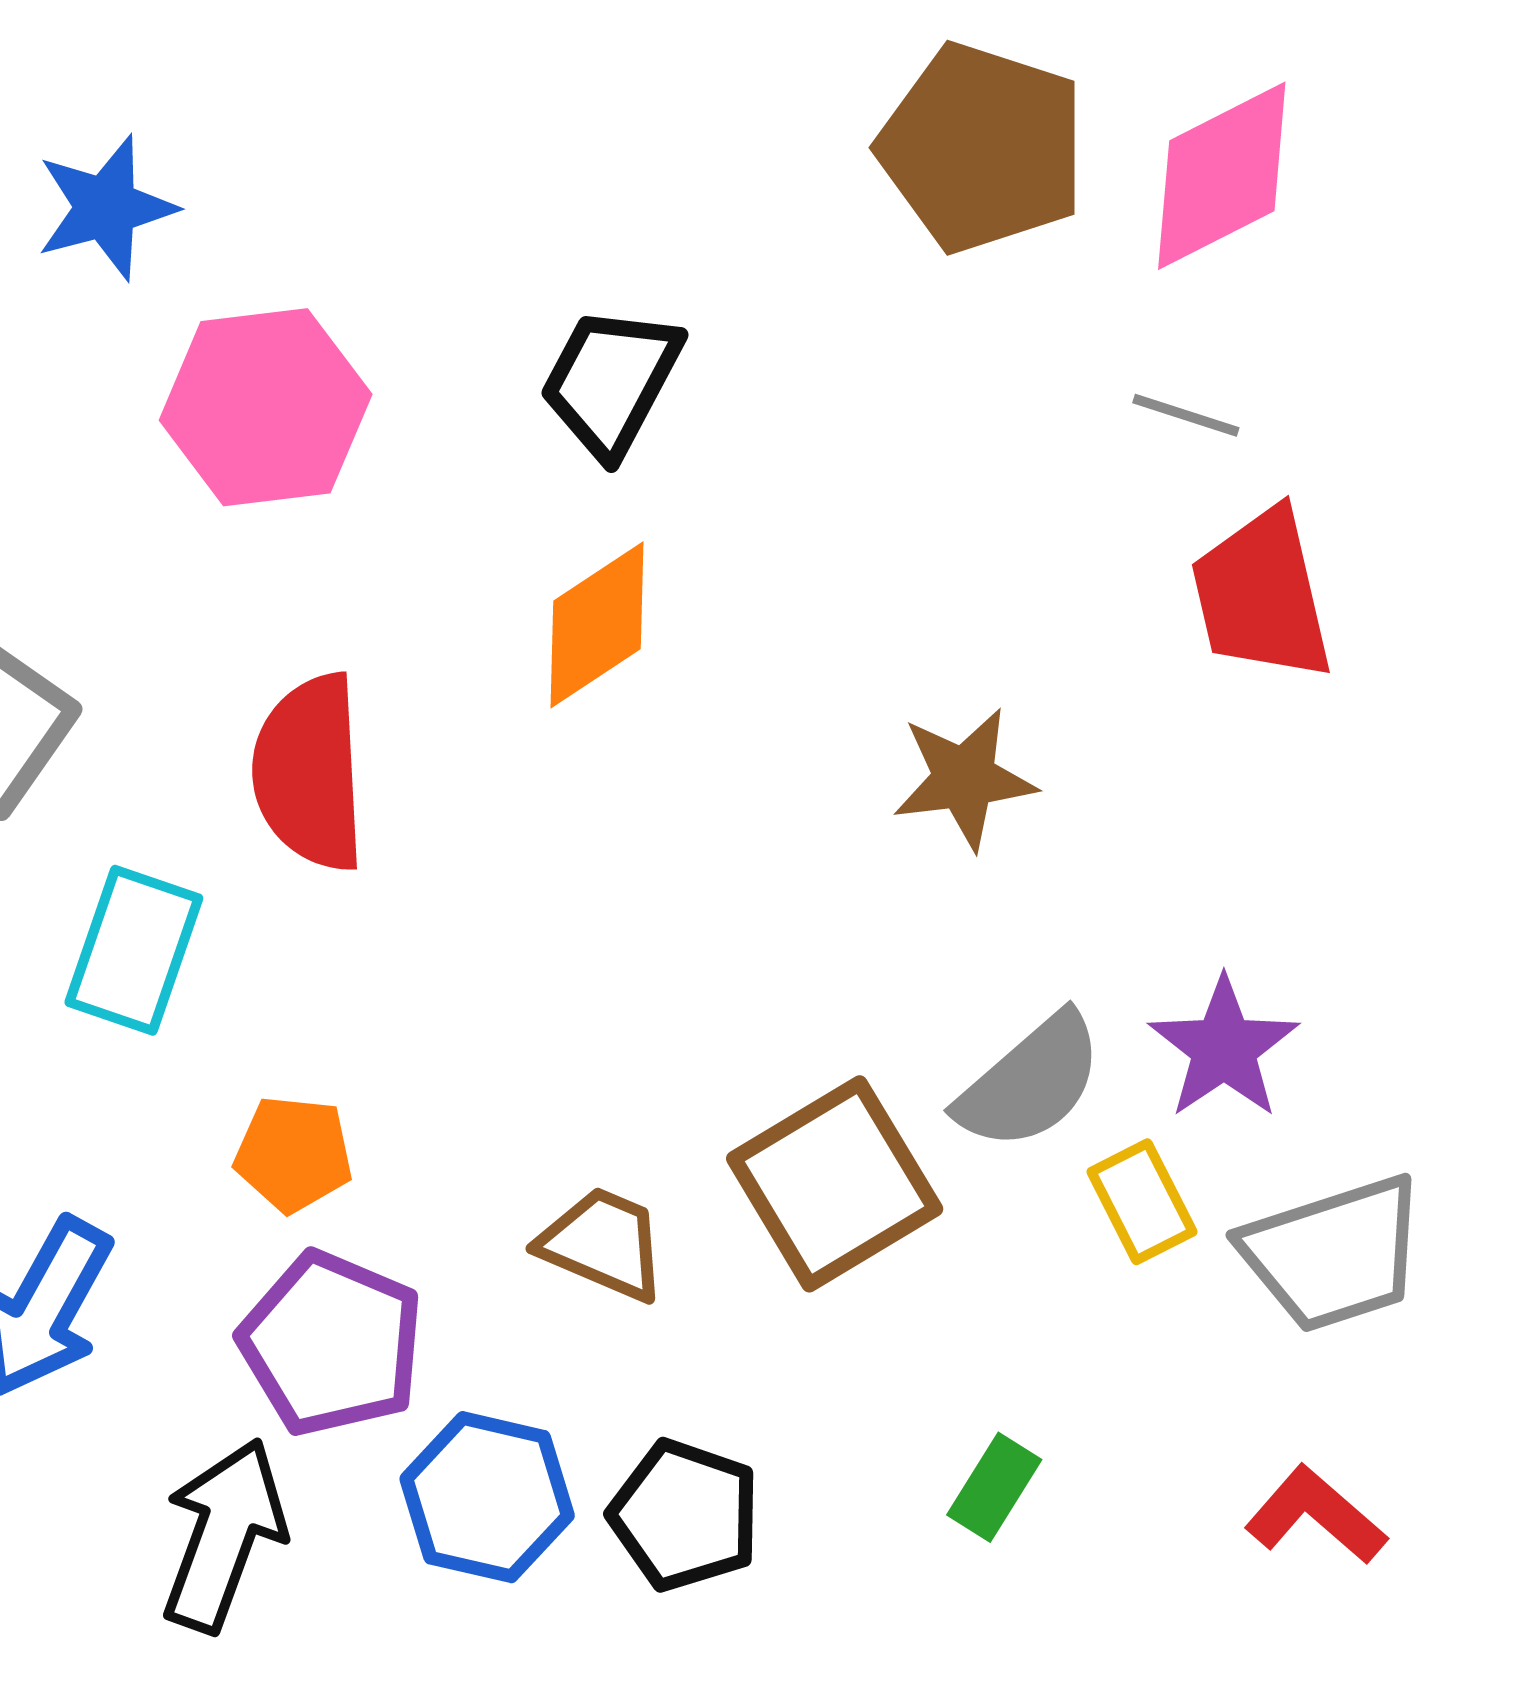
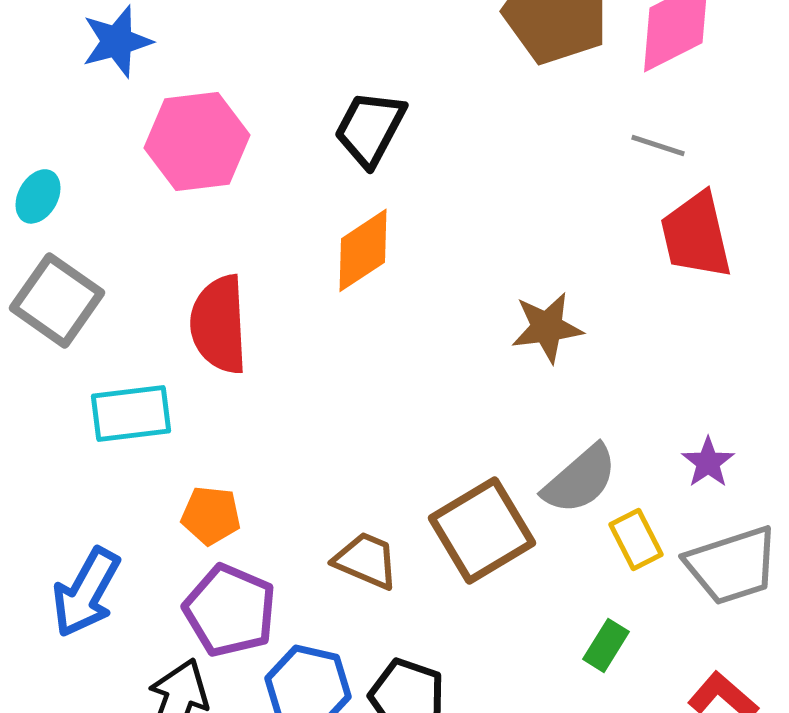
cyan rectangle: (134, 950) -> (131, 413), turned 64
purple star: (1224, 1048) -> (708, 462), moved, size x0.7
green rectangle: (994, 1487) -> (606, 645), moved

